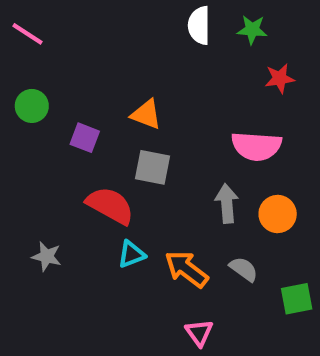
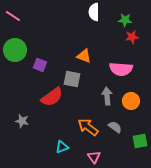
green star: (252, 30) -> (125, 20), moved
green circle: (32, 106) -> (15, 50), size x1.5
orange triangle: (146, 114) -> (84, 56), moved
red semicircle: (110, 206) -> (52, 97), turned 115
cyan triangle: (131, 254) -> (62, 147), moved

